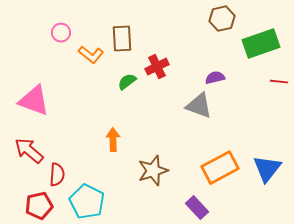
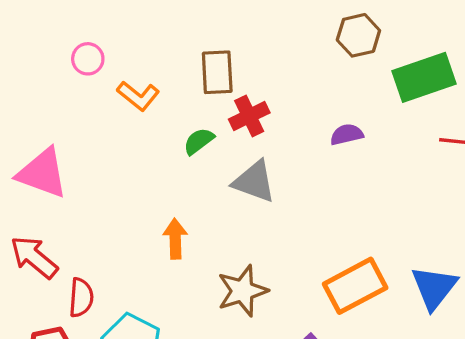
brown rectangle: (122, 39) -> (217, 72), moved
gray triangle: (199, 106) -> (254, 182), moved

